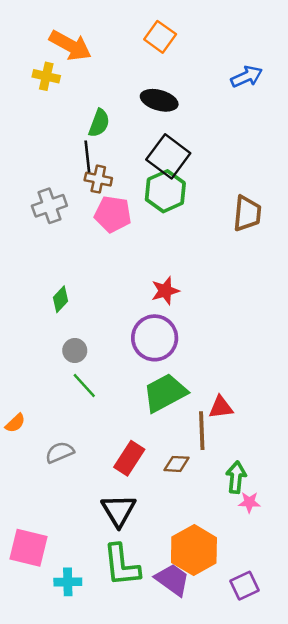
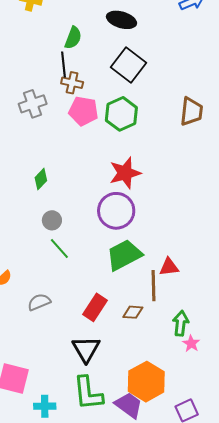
green hexagon: (165, 191) -> (121, 114), moved
red star: (165, 291) -> (125, 173), size x1.4
pink star: (249, 502) -> (191, 344), turned 30

